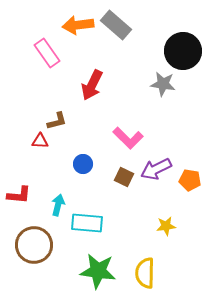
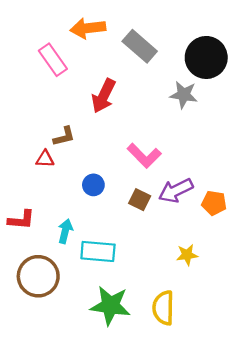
gray rectangle: (116, 25) -> (140, 46), moved

